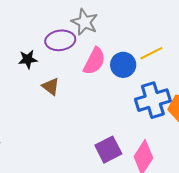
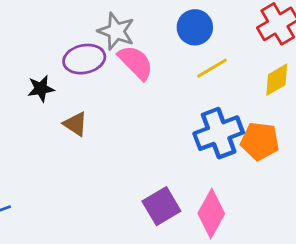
pink semicircle: (94, 61) -> (136, 62), moved, turned -68
blue circle: (123, 65) -> (195, 27), moved

